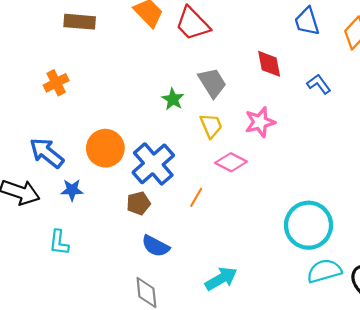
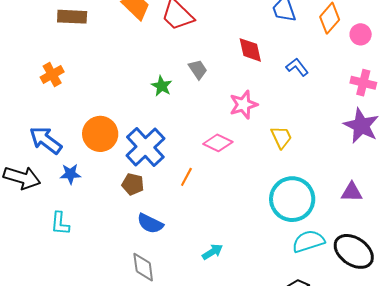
gray trapezoid: (212, 83) -> (198, 69), size x0.7
yellow trapezoid: (211, 126) -> (281, 137), moved
brown pentagon: (138, 203) -> (133, 184), turned 30
cyan arrow: (221, 279) -> (212, 252), size x0.7

